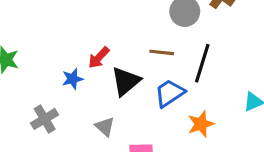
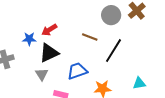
black triangle: (126, 81) -> (49, 53), moved
blue trapezoid: (170, 93) -> (77, 71), moved

